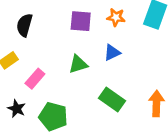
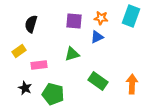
blue triangle: (112, 52) -> (97, 37), moved
pink rectangle: (35, 79) -> (39, 65), turned 42

